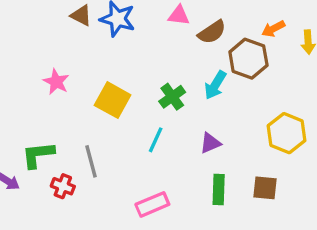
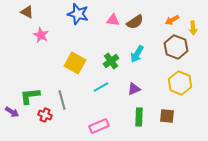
brown triangle: (81, 16) -> (27, 12), moved
pink triangle: (179, 16) -> (113, 20), moved
brown hexagon: (248, 59) -> (176, 47), moved
pink star: (56, 82) -> (41, 35), moved
cyan line: (156, 140) -> (101, 87), turned 35

